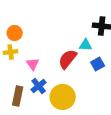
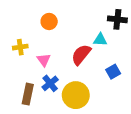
orange circle: (15, 33) -> (49, 21), moved
blue square: (98, 64) -> (113, 72), moved

